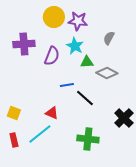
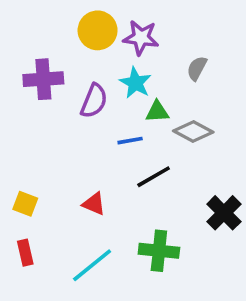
blue line: (67, 85) -> (130, 141), moved
black line: (85, 98) -> (154, 177), turned -72
cyan line: (40, 134) -> (92, 265), moved

